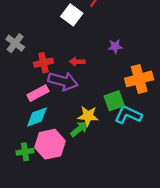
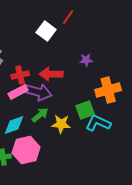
red arrow: (77, 62) -> (51, 74), size x1.6
pink rectangle: (38, 93) -> (18, 92), moved
green arrow: (79, 129) -> (40, 115), moved

